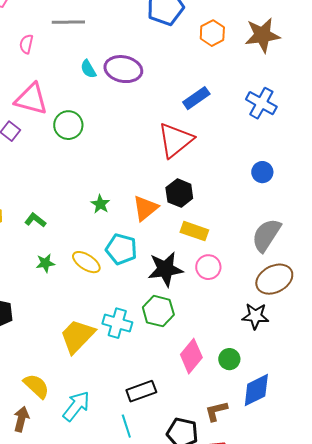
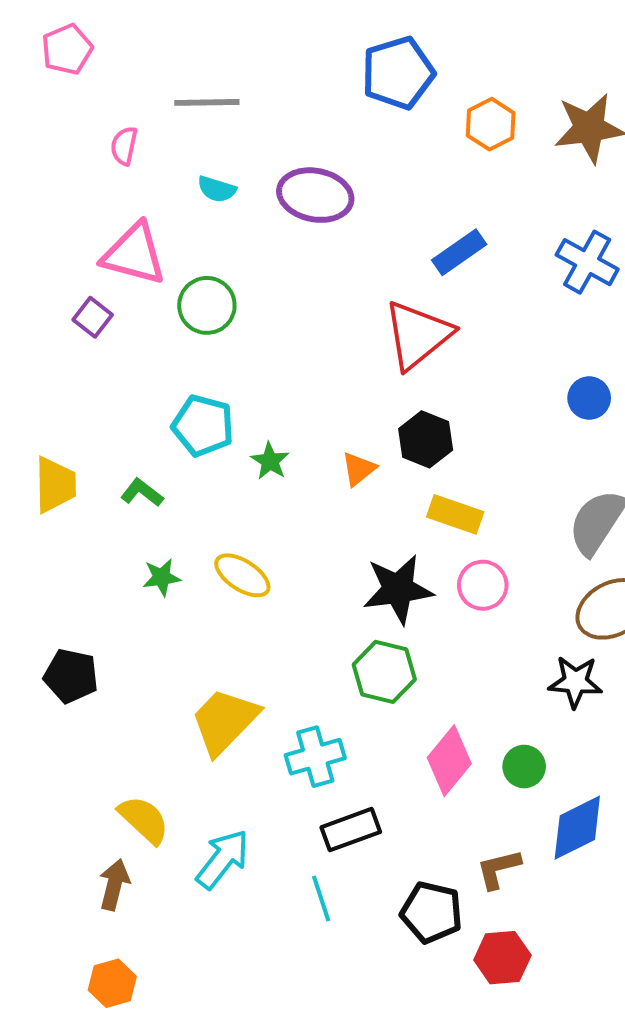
cyan semicircle: (88, 69) -> (217, 189), moved, turned -42
orange triangle: (145, 208) -> (359, 469), size x0.7
cyan pentagon: (121, 249) -> (203, 426), moved
cyan cross: (117, 323) -> (315, 757), moved, turned -32

